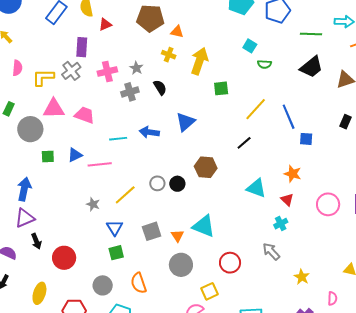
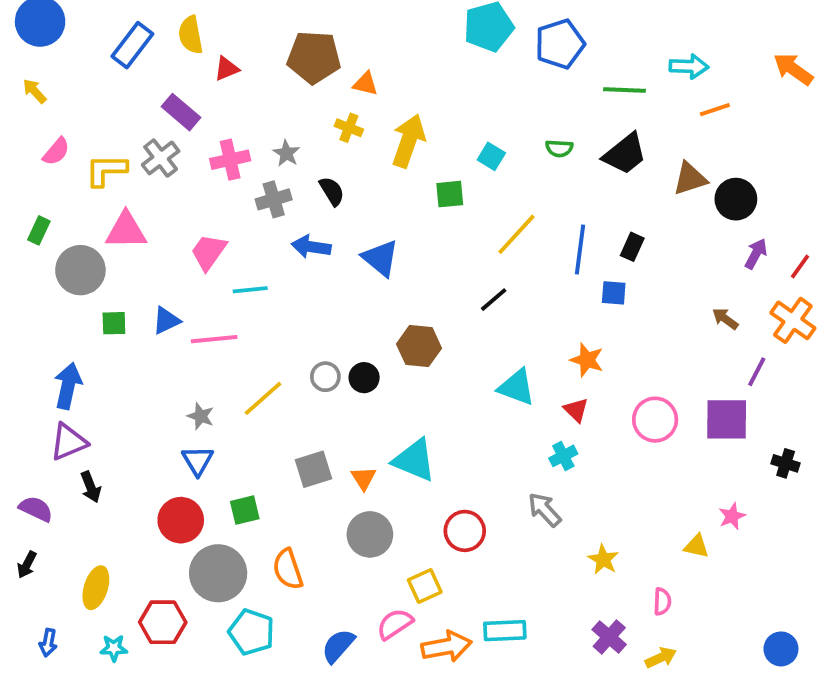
cyan square: (250, 46) -> (491, 156), moved
purple rectangle: (82, 47) -> (181, 112), turned -54
green semicircle: (264, 64) -> (559, 148), moved
pink semicircle: (17, 68) -> (56, 152), turned 35
pink trapezoid: (85, 115) -> (209, 252), moved, turned -75
blue line: (289, 117) -> (580, 249), turned 30
blue triangle: (185, 122) -> (381, 258), turned -40
black rectangle: (345, 122) -> (632, 247), moved
blue arrow: (149, 132) -> (311, 247), moved
blue triangle: (115, 228) -> (198, 461), moved
red circle: (64, 258) -> (181, 520), moved
gray circle: (103, 285) -> (218, 573), size x1.5

